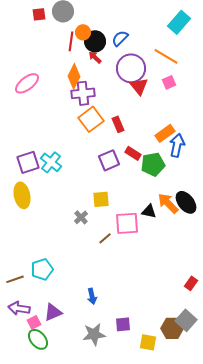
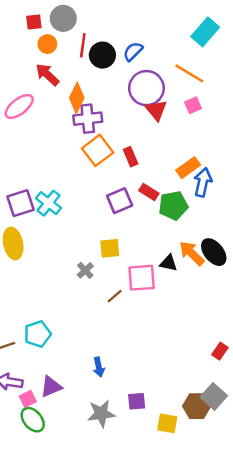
orange circle: (83, 32) -> (47, 44), moved
red line: (71, 41) -> (83, 45), moved
red arrow: (95, 57) -> (47, 75), moved, size x1.5

